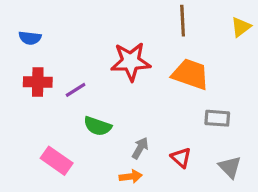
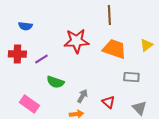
yellow triangle: (241, 27) -> (146, 45), moved
blue semicircle: (30, 38) -> (25, 26), moved

